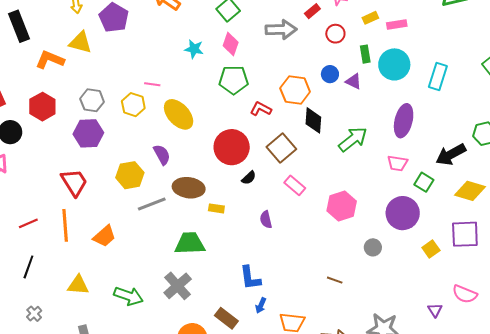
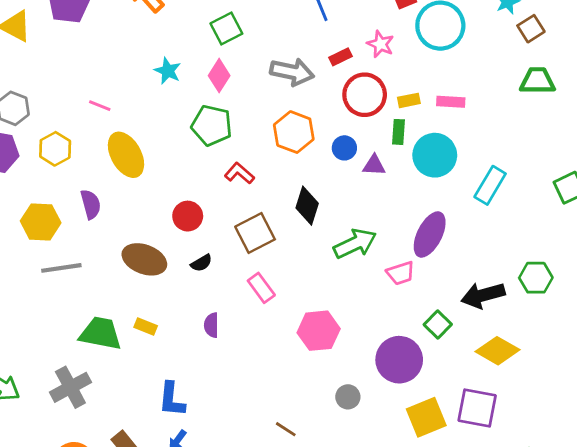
yellow rectangle: (370, 18) -> (409, 100), moved
red circle: (335, 34) -> (365, 95), size x1.6
purple triangle: (353, 81) -> (374, 165), turned -36
orange hexagon: (295, 90) -> (294, 132), moved
yellow hexagon: (133, 105) -> (55, 149), moved
red circle: (232, 147) -> (188, 216), size x0.6
pink trapezoid: (397, 163) -> (401, 273), moved, turned -40
brown ellipse: (189, 188) -> (144, 259), moved
yellow rectangle: (216, 208) -> (146, 327), moved
yellow square: (431, 249) -> (426, 417), size x1.6

